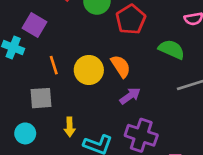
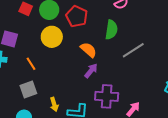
green semicircle: (171, 49) -> (111, 30), turned 90
orange semicircle: (121, 66) -> (88, 50), moved
yellow circle: (89, 70) -> (52, 37), moved

